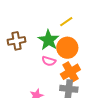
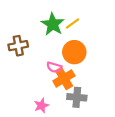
green star: (49, 40) -> (53, 24), moved
orange cross: (70, 72) -> (64, 78), moved

